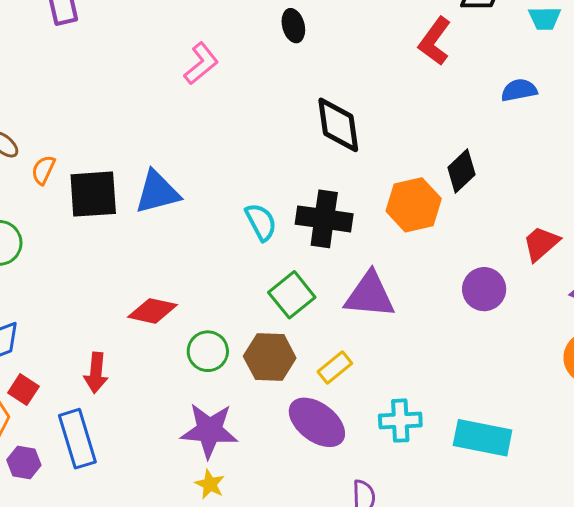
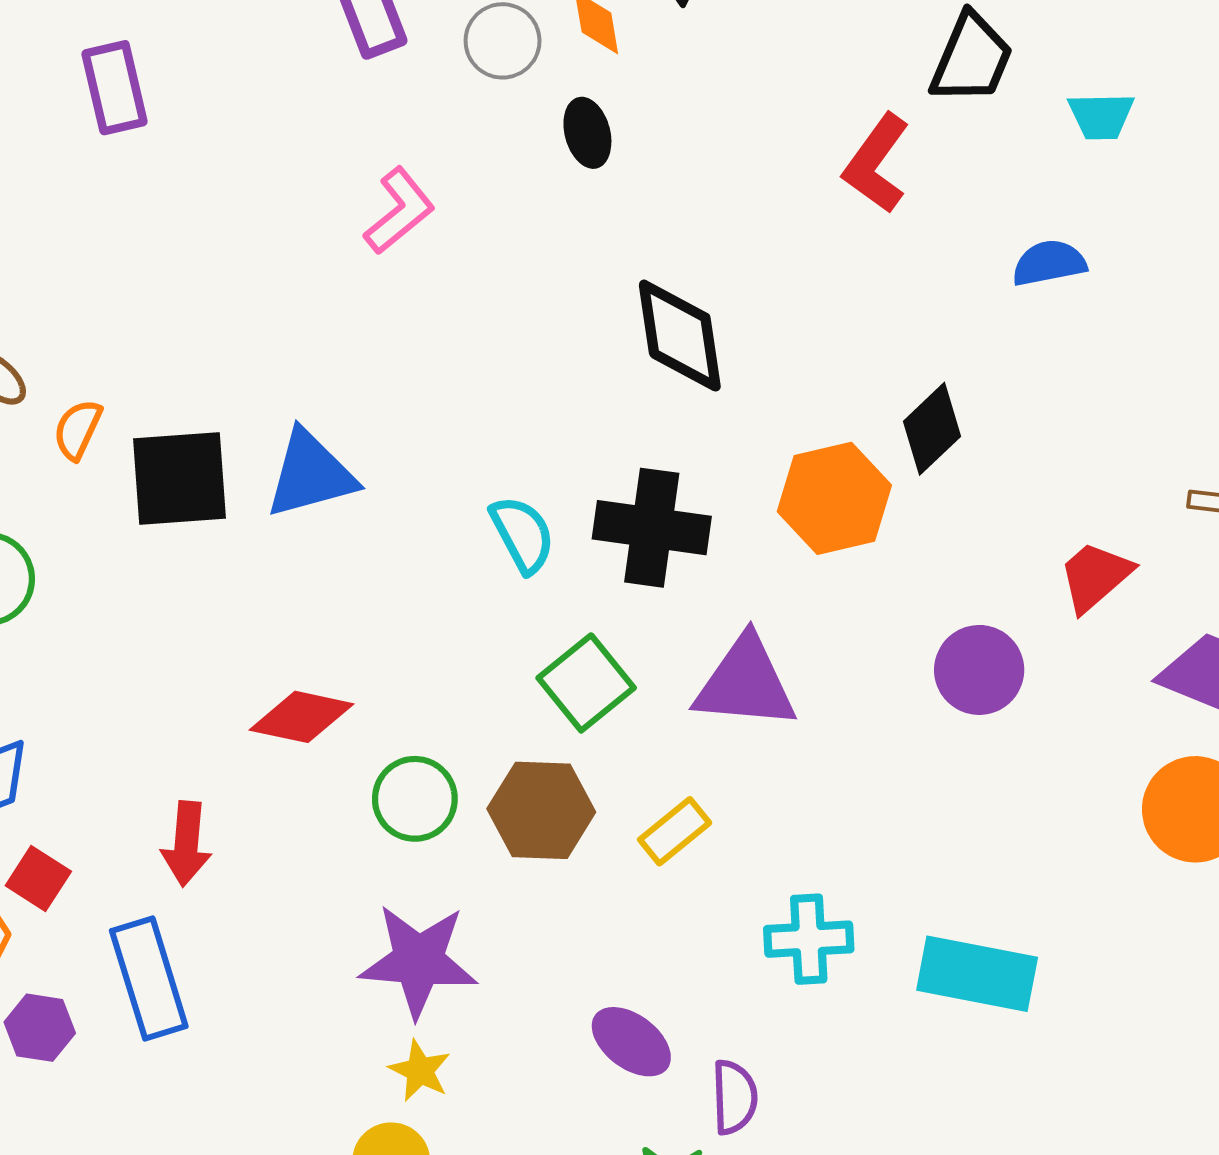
purple ellipse: (317, 422) -> (631, 1042), moved, size x0.7

